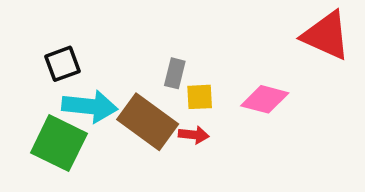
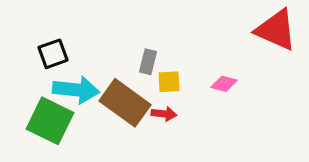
pink diamond: (265, 99) -> (224, 84), size x0.7

